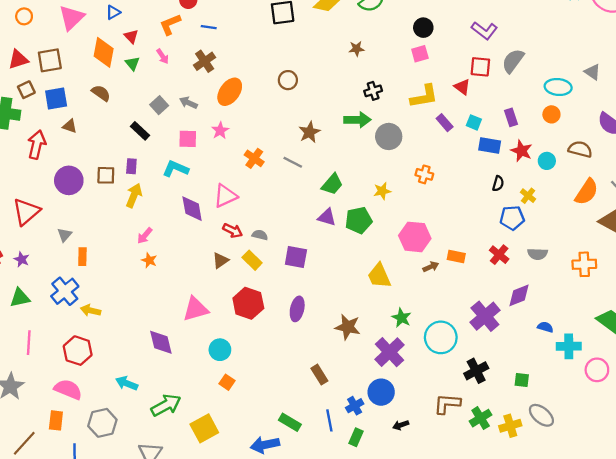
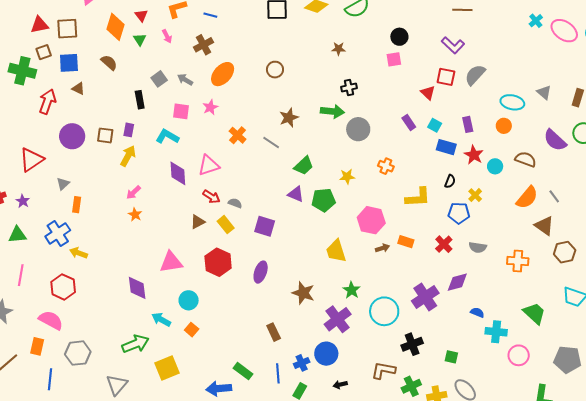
yellow L-shape: (424, 96) -> (418, 197), moved
black rectangle: (140, 131) -> (140, 100), turned 30
cyan arrow: (127, 383) -> (161, 320), moved

